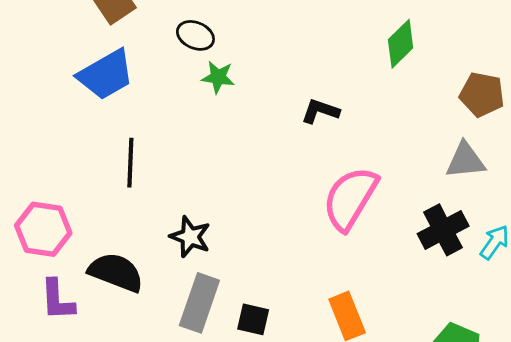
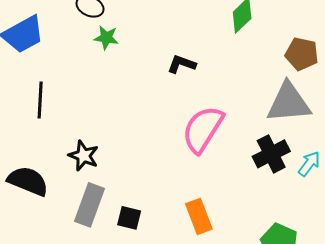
gray triangle: (465, 160) -> (289, 103), size x1.5

